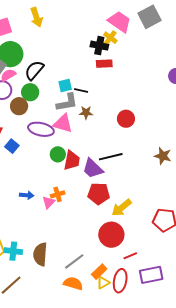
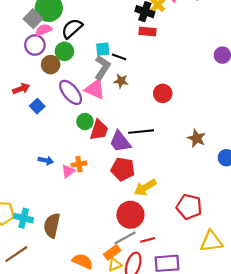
gray L-shape: (67, 102) -> (102, 68), turned -55
purple ellipse: (41, 129) -> (71, 92), turned 30
gray line: (74, 261) -> (125, 238), moved

